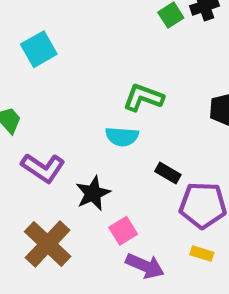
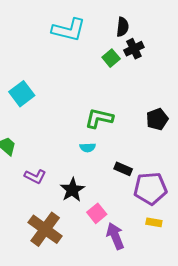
cyan semicircle: (122, 137) -> (88, 147), size x0.7
purple L-shape: (43, 168) -> (35, 176), size x0.7
purple arrow: (145, 266) -> (115, 236), turned -128

